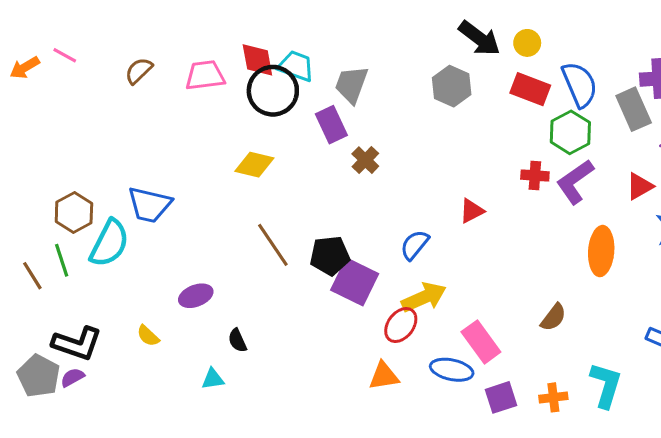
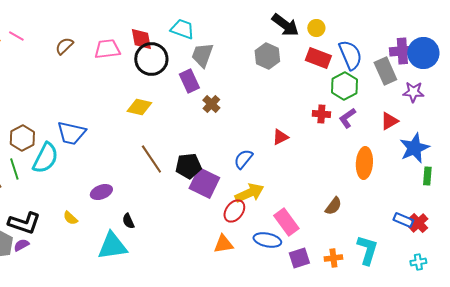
cyan trapezoid: (296, 66) -> (182, 29), moved
purple L-shape: (575, 182) -> (347, 118), size x0.7
cyan triangle: (213, 379) -> (112, 246), size x2.0

